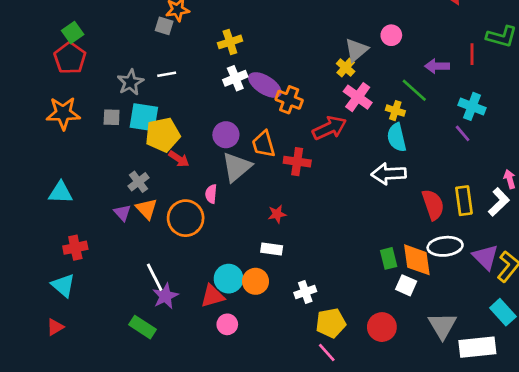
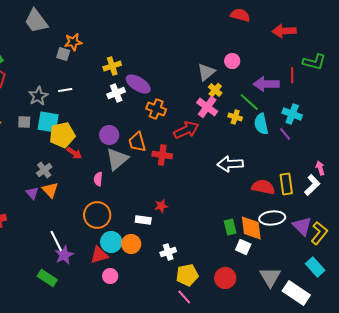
purple arrow: (437, 66) -> (266, 84), size x1.4
yellow cross: (346, 67) -> (215, 90), moved
purple ellipse: (265, 85) -> (138, 84), moved
cyan semicircle: (397, 137) -> (261, 124), moved
red semicircle: (433, 205) -> (263, 187), turned -60
red star: (277, 214) -> (161, 206), moved
orange circle: (186, 218) -> (97, 215), moved
white rectangle: (477, 347) -> (296, 293), turned 40

